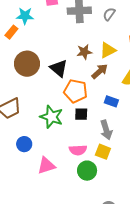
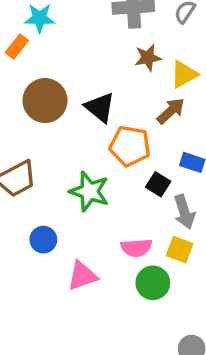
brown star: (84, 52) -> (148, 58), moved
black square: (81, 114) -> (158, 184), moved, turned 32

